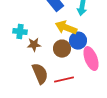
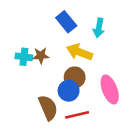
blue circle: (78, 41) -> (69, 91), moved
brown star: (34, 45) -> (41, 56), moved

